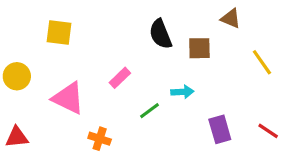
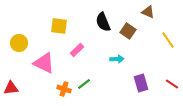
yellow square: (59, 33) -> (59, 26), moved
brown square: (199, 48) -> (128, 31), turned 35
yellow circle: (17, 76) -> (19, 43), moved
green line: (150, 111) -> (84, 84), moved

